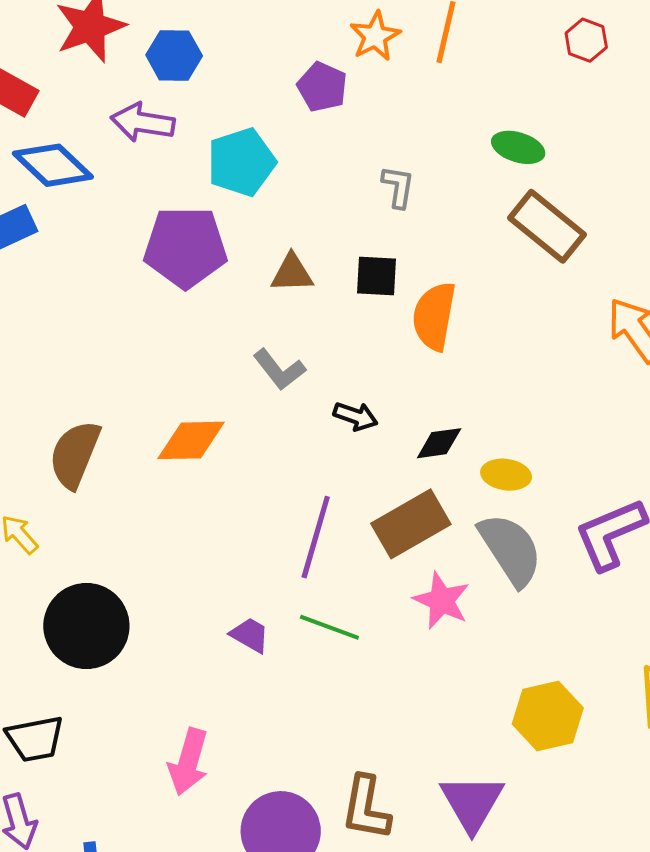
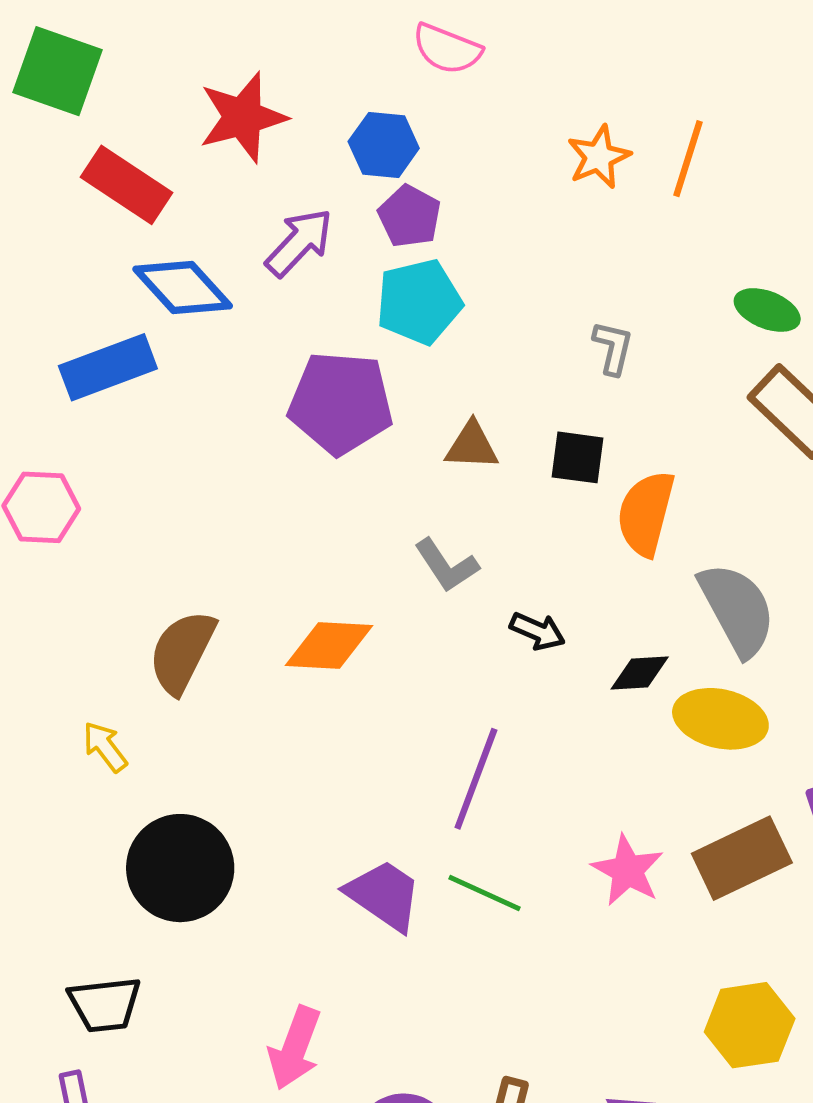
blue hexagon: (174, 55) -> (384, 145), moved
purple pentagon: (322, 87) -> (409, 216), moved
purple arrow: (143, 122) -> (299, 242), turned 120
yellow ellipse: (506, 475) -> (720, 719), size x1.5
brown rectangle: (411, 524) -> (742, 858), moved
gray semicircle: (510, 550) -> (737, 609), moved
purple trapezoid: (250, 635) -> (384, 895), size x1.6

